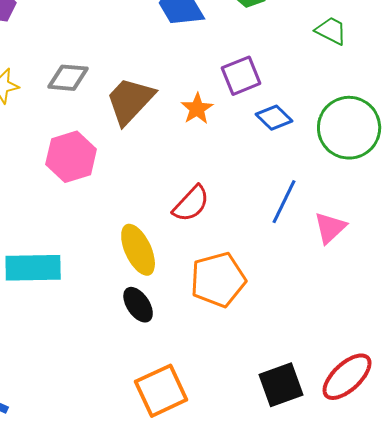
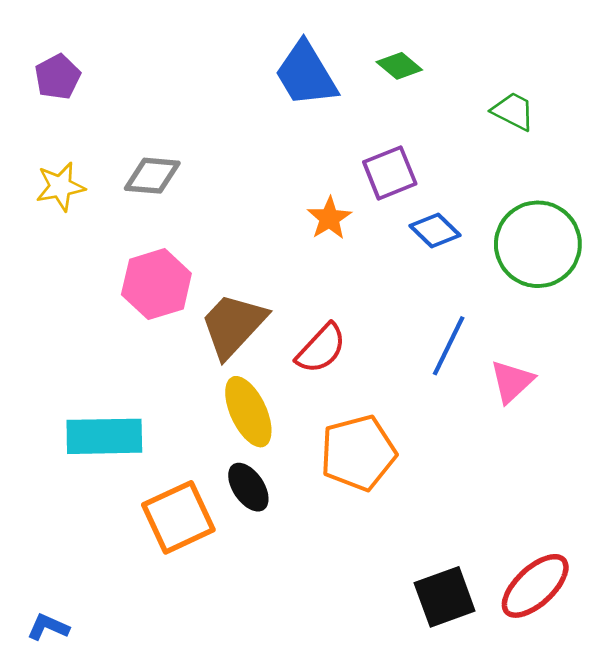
brown trapezoid: (130, 101) -> (233, 325), moved
orange square: (161, 391) -> (178, 517), moved

